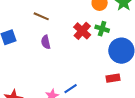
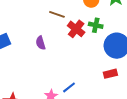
brown line: (41, 16) -> (57, 14), moved

